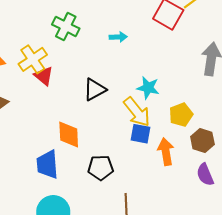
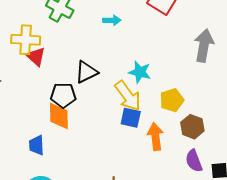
yellow cross: (33, 59) -> (26, 40), turned 36
blue trapezoid: (47, 164) -> (36, 145), size x0.7
black pentagon: (101, 168) -> (63, 95), moved

